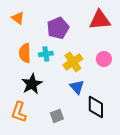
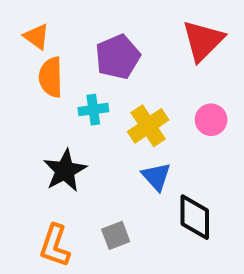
red triangle: (100, 20) -> (203, 41), turned -40
orange semicircle: (25, 53) -> (51, 77), moved
orange L-shape: (19, 112) -> (55, 246), moved

